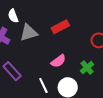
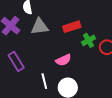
green cross: (87, 68) -> (88, 40), moved

